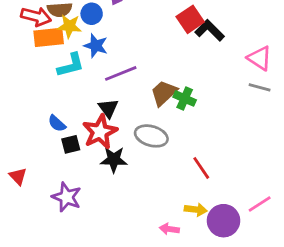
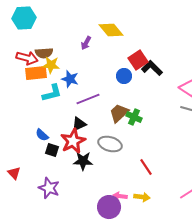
blue circle: (92, 14) -> (124, 76), moved
black triangle: (108, 108) -> (79, 124), turned 42
black square: (71, 144) -> (52, 150), turned 32
purple circle: (224, 221) -> (109, 207), moved
pink arrow: (169, 229) -> (120, 196), moved

